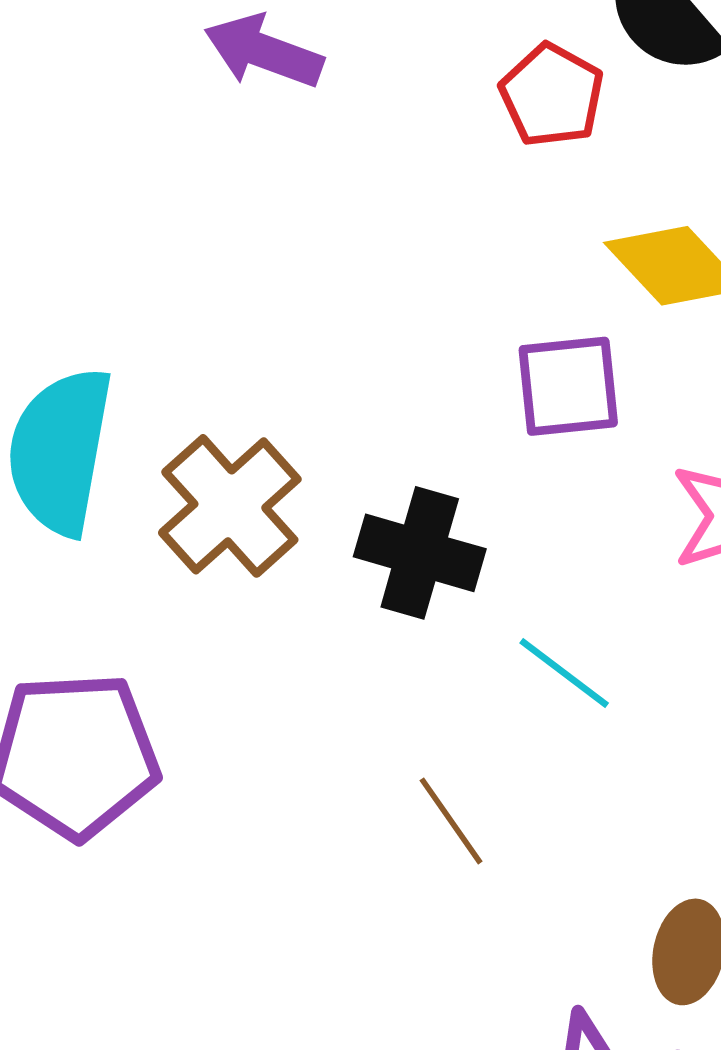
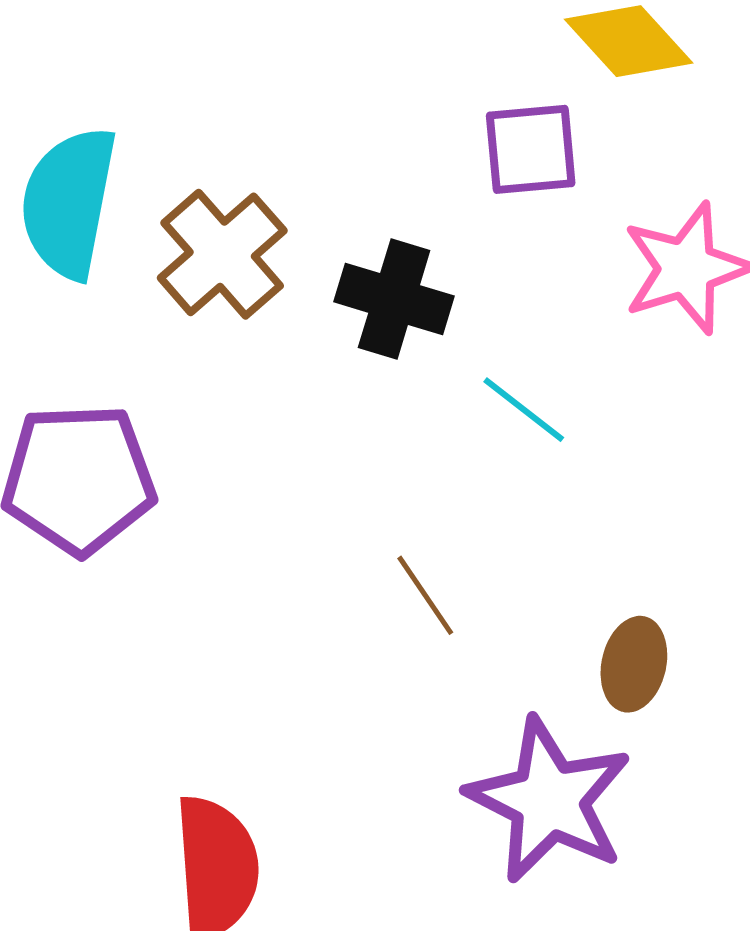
brown line: (451, 821) -> (425, 595), moved

